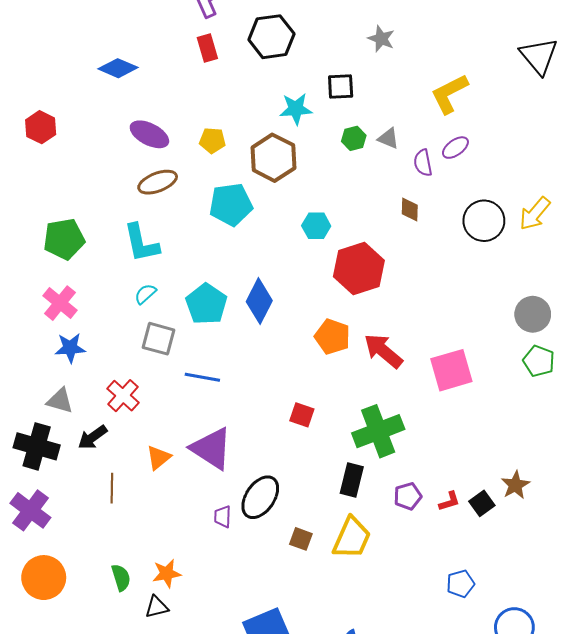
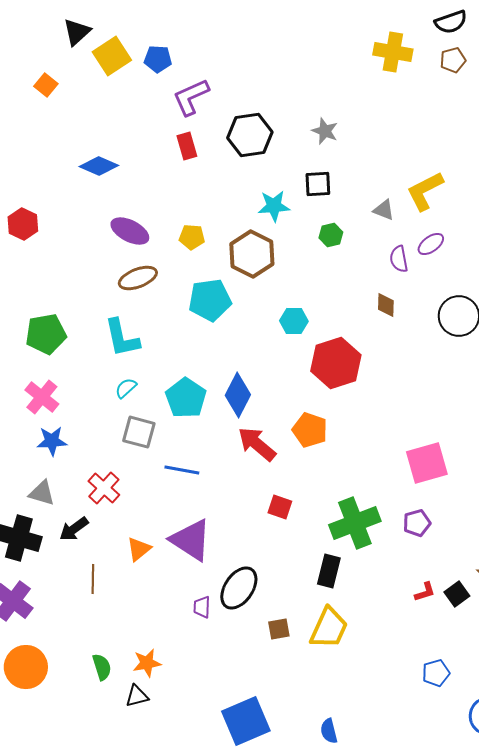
gray star: (381, 39) -> (325, 131), moved
gray triangle: (388, 138) -> (384, 210), moved
red arrow: (383, 351) -> (257, 444), moved
purple pentagon: (408, 496) -> (417, 523), moved
brown square: (301, 539) -> (279, 629), turned -30

